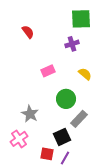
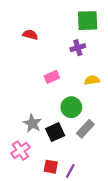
red semicircle: (28, 32) -> (30, 35), turned -40
yellow semicircle: (85, 74) -> (92, 80), turned -48
black square: (62, 137) -> (55, 132), moved

